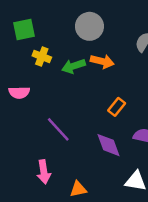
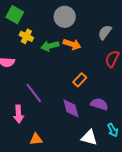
green square: (24, 29) -> (15, 15), turned 36
pink arrow: (44, 172) -> (19, 114), moved
orange triangle: (78, 189) -> (36, 139), moved

